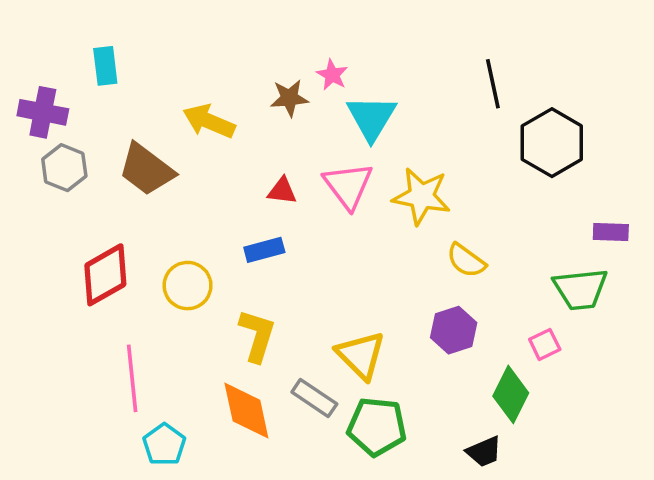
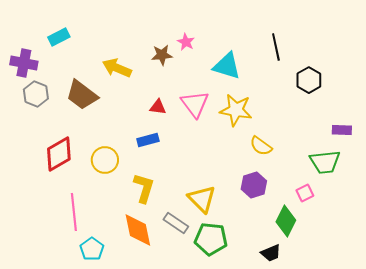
cyan rectangle: (105, 66) -> (59, 37), turned 70
cyan triangle: (371, 118) -> (227, 66), moved, turned -44
black hexagon: (552, 143) -> (309, 80), size x0.7

